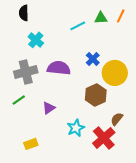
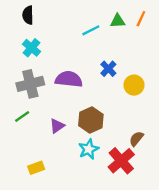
cyan cross: (36, 40) -> (31, 48), moved
yellow circle: (115, 73) -> (134, 85), size x0.7
brown hexagon: (96, 95) -> (91, 120), moved

